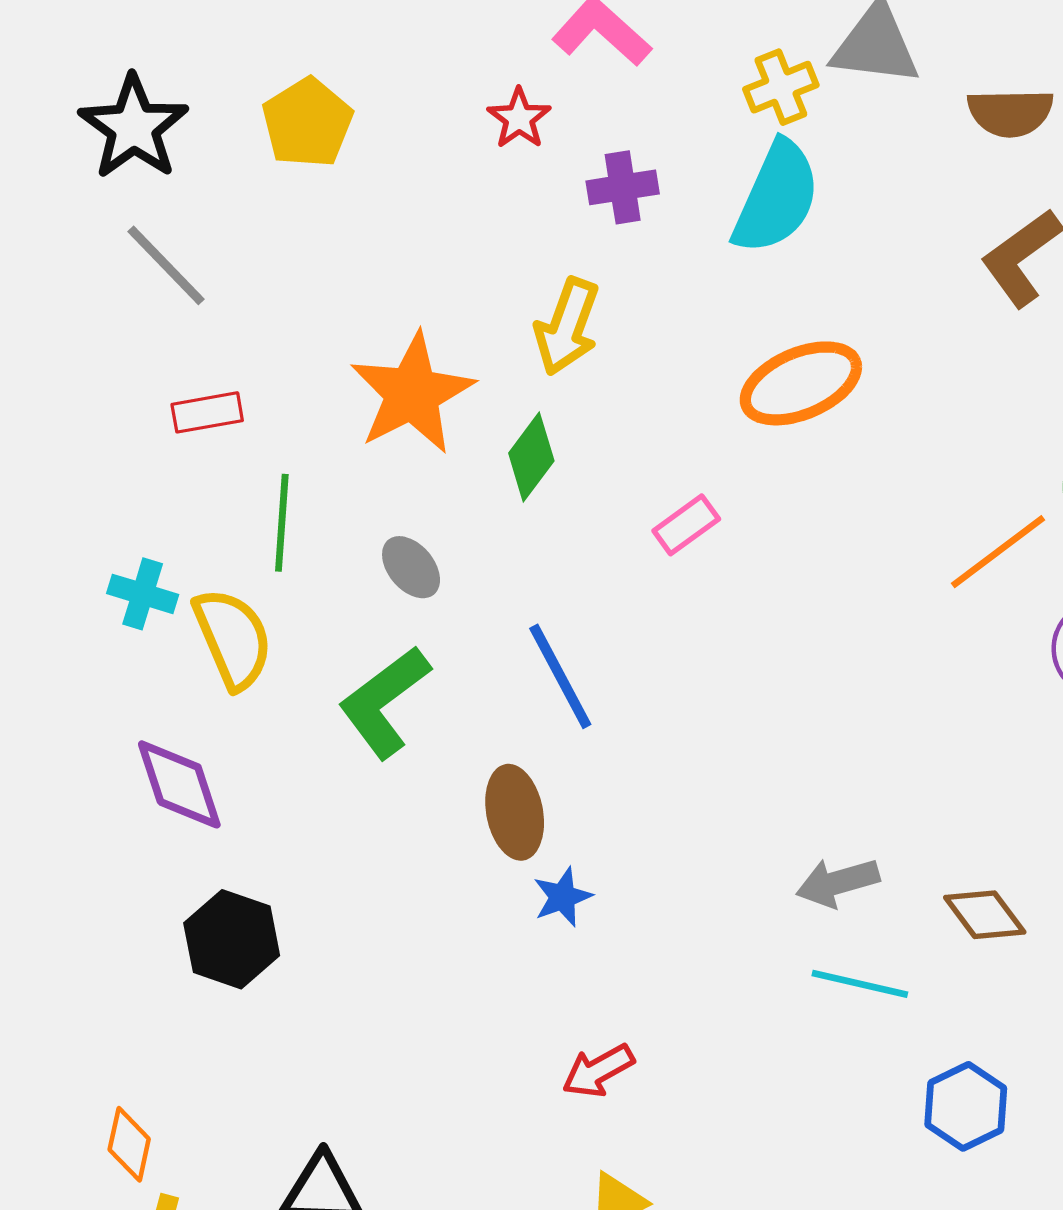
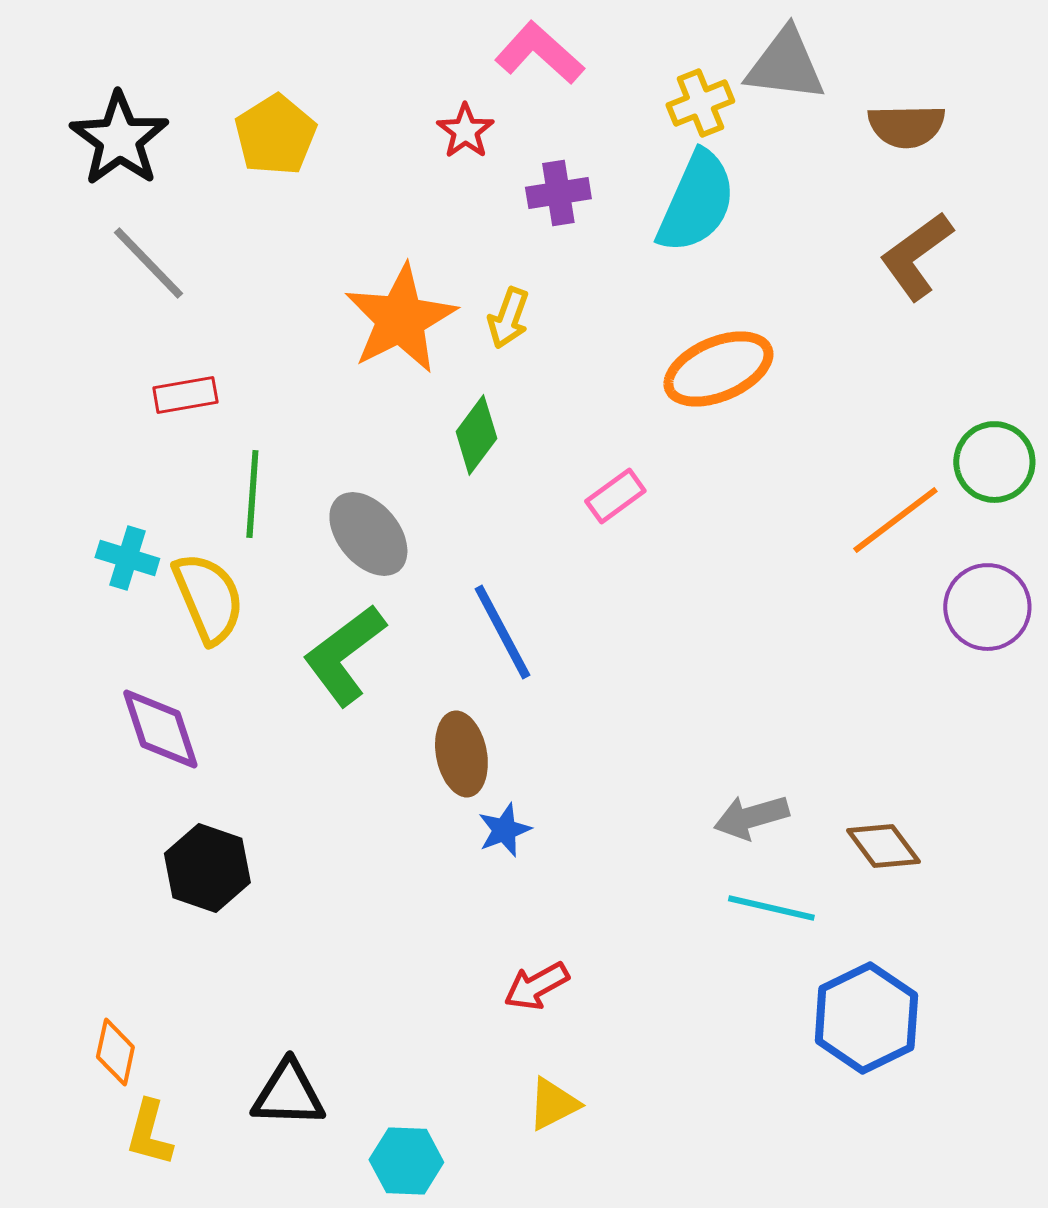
yellow arrow: (567, 327) -> (508, 318), size x0.7
orange star: (412, 393) -> (400, 319), moved
gray ellipse: (411, 567) -> (368, 534), size x1.5
blue hexagon: (966, 1106) -> (866, 1018), size x1.4

